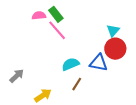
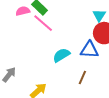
brown line: (77, 84) -> (82, 77), moved

